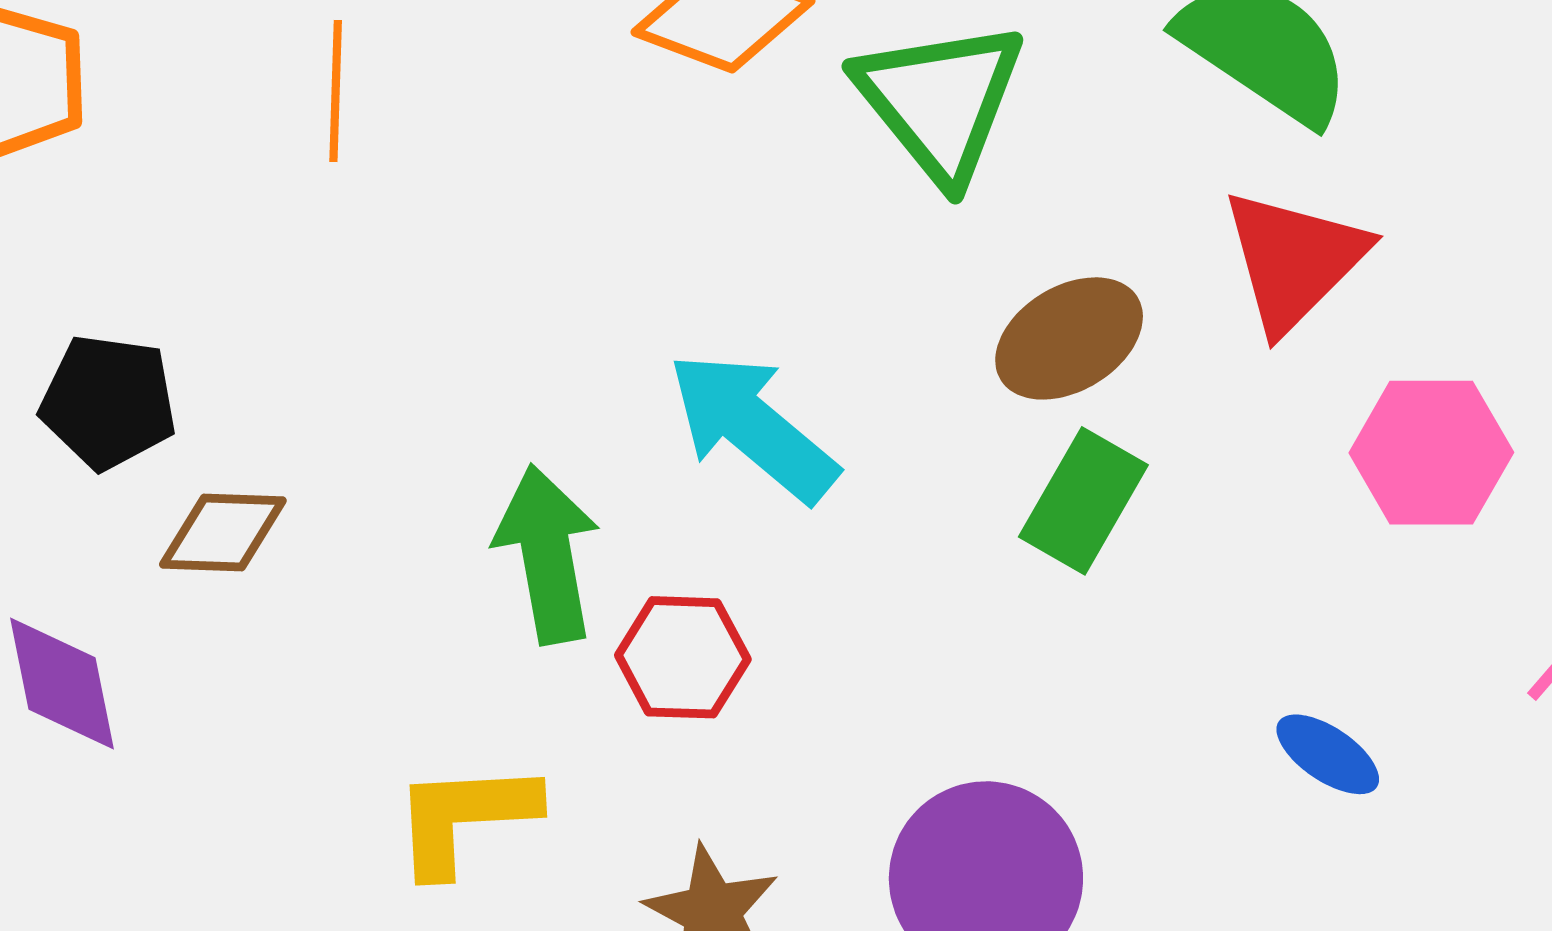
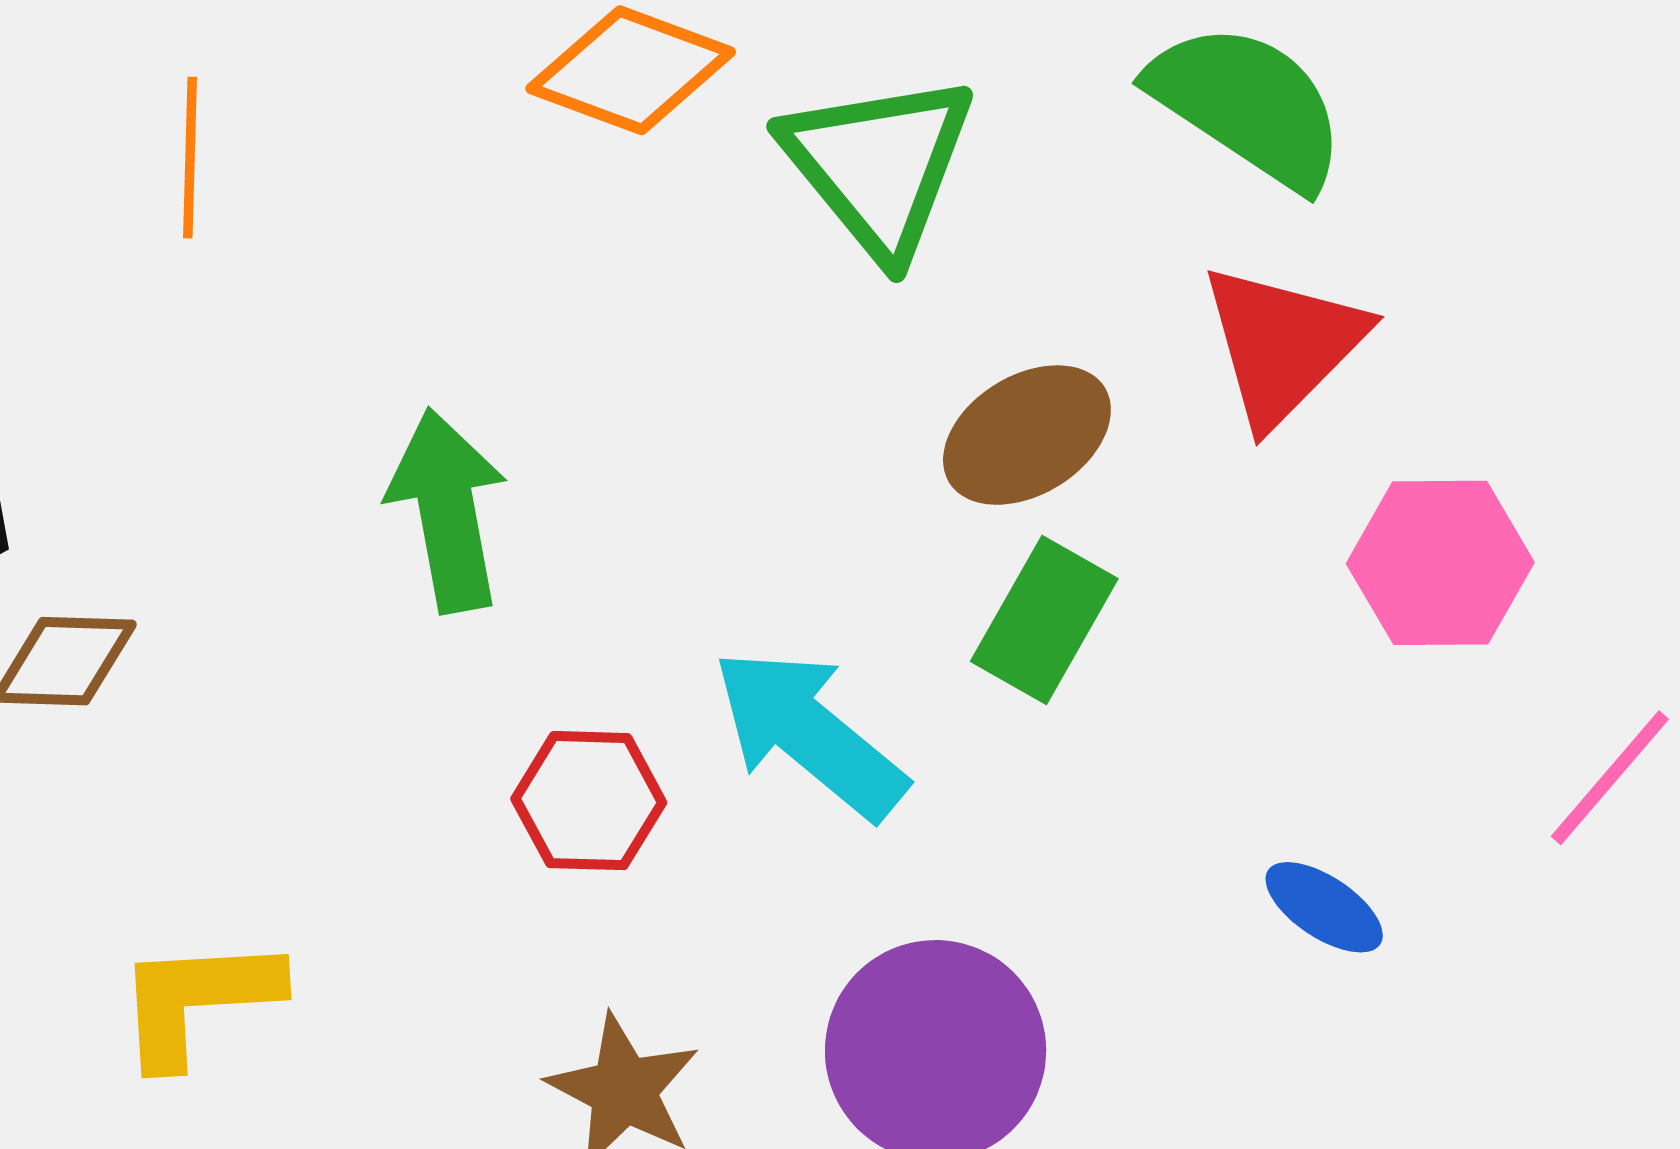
cyan arrow: (753, 427) -> (809, 733), moved
green arrow: (547, 554) -> (447, 510), moved
yellow L-shape: (465, 817) -> (197, 1000), moved

